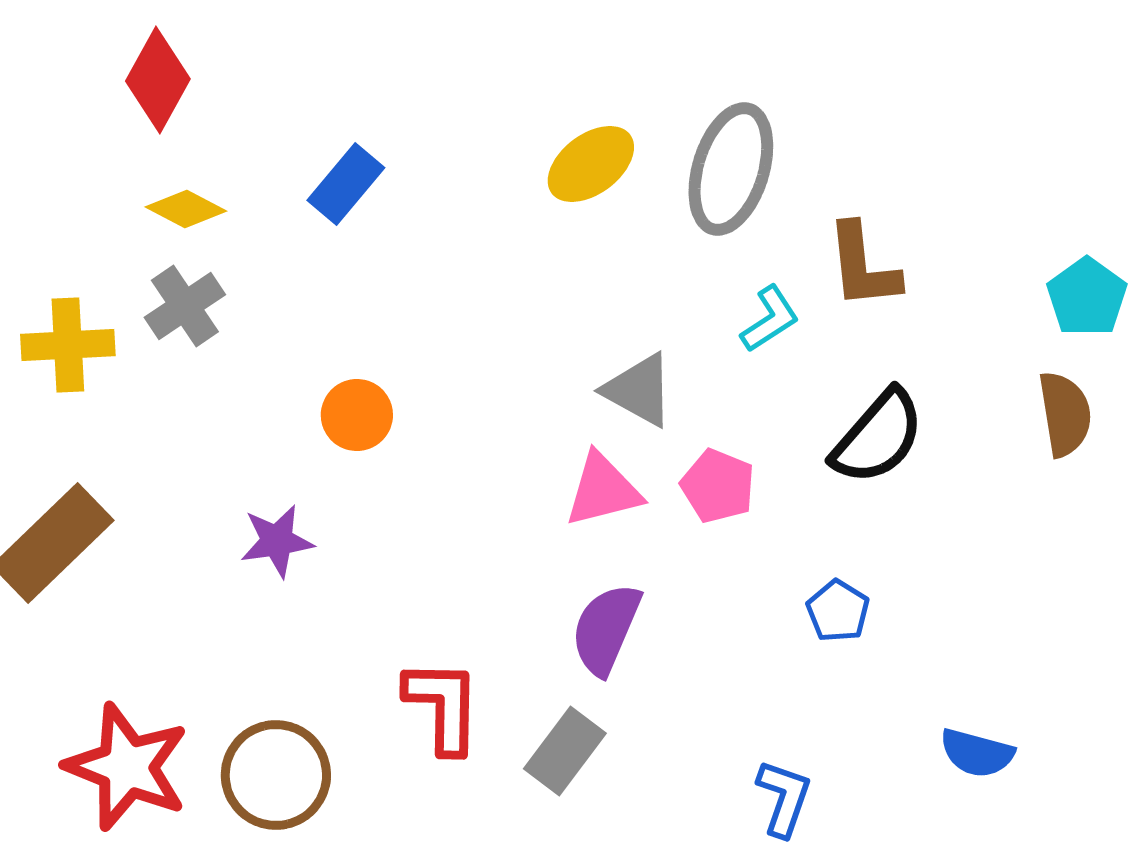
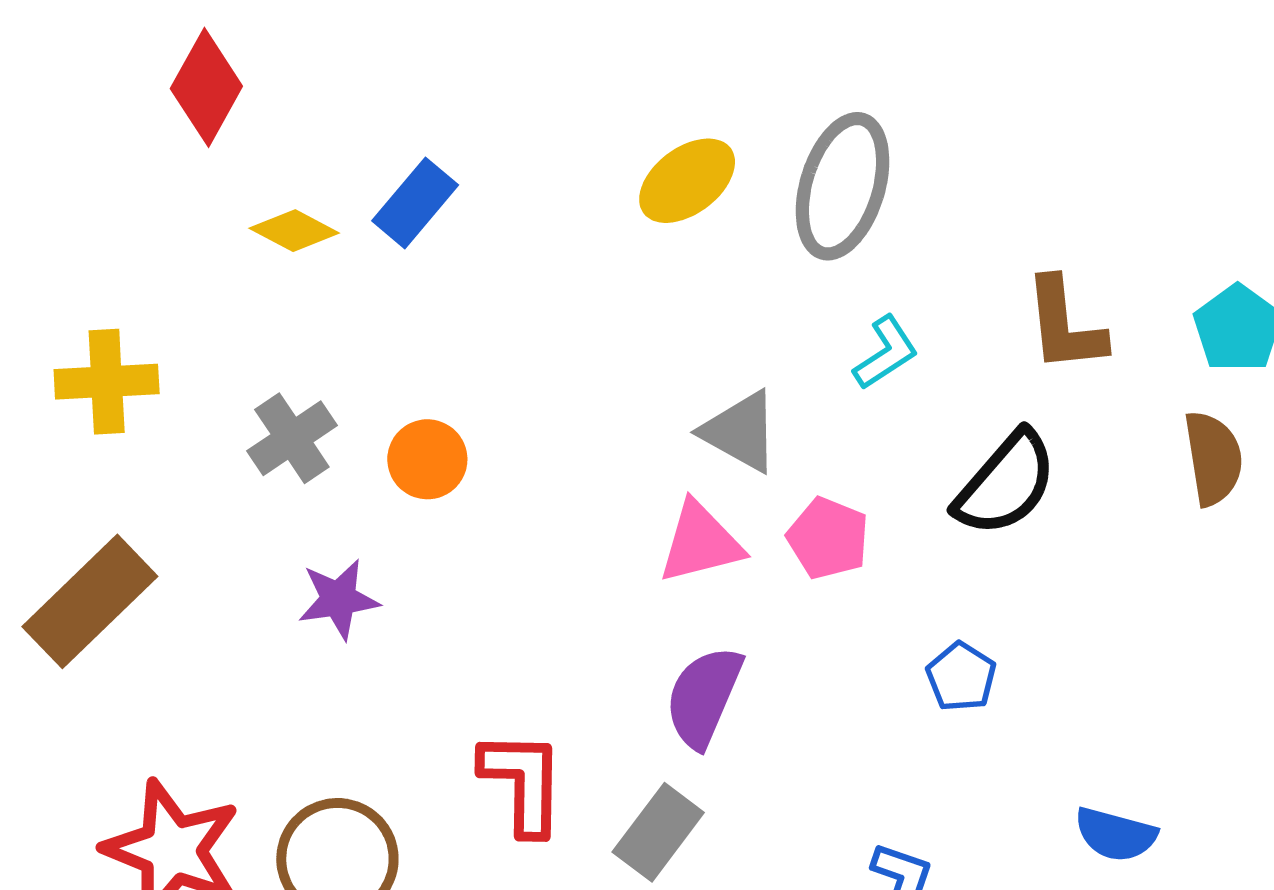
yellow diamond: (186, 209) -> (294, 231), moved
brown L-shape: (863, 266) -> (1064, 325), moved
gray cross: (185, 306) -> (292, 438), moved

